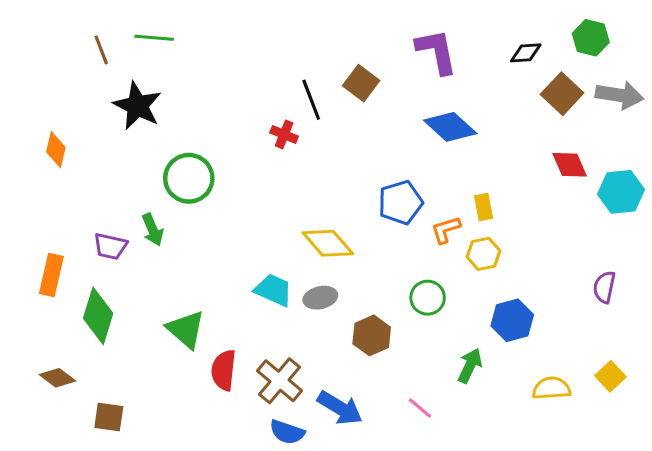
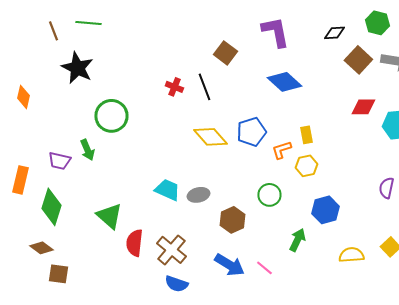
black line: (311, 100) -> (204, 87), moved
red diamond: (570, 165) -> (363, 107), turned -65
yellow diamond: (328, 243) -> (210, 137), moved
brown diamond: (57, 378) -> (41, 248), moved
blue arrow: (340, 408) -> (229, 265), moved

